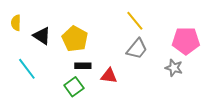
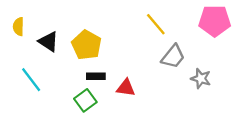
pink pentagon: (186, 41) -> (215, 21), moved
gray trapezoid: (137, 49) -> (173, 57), moved

